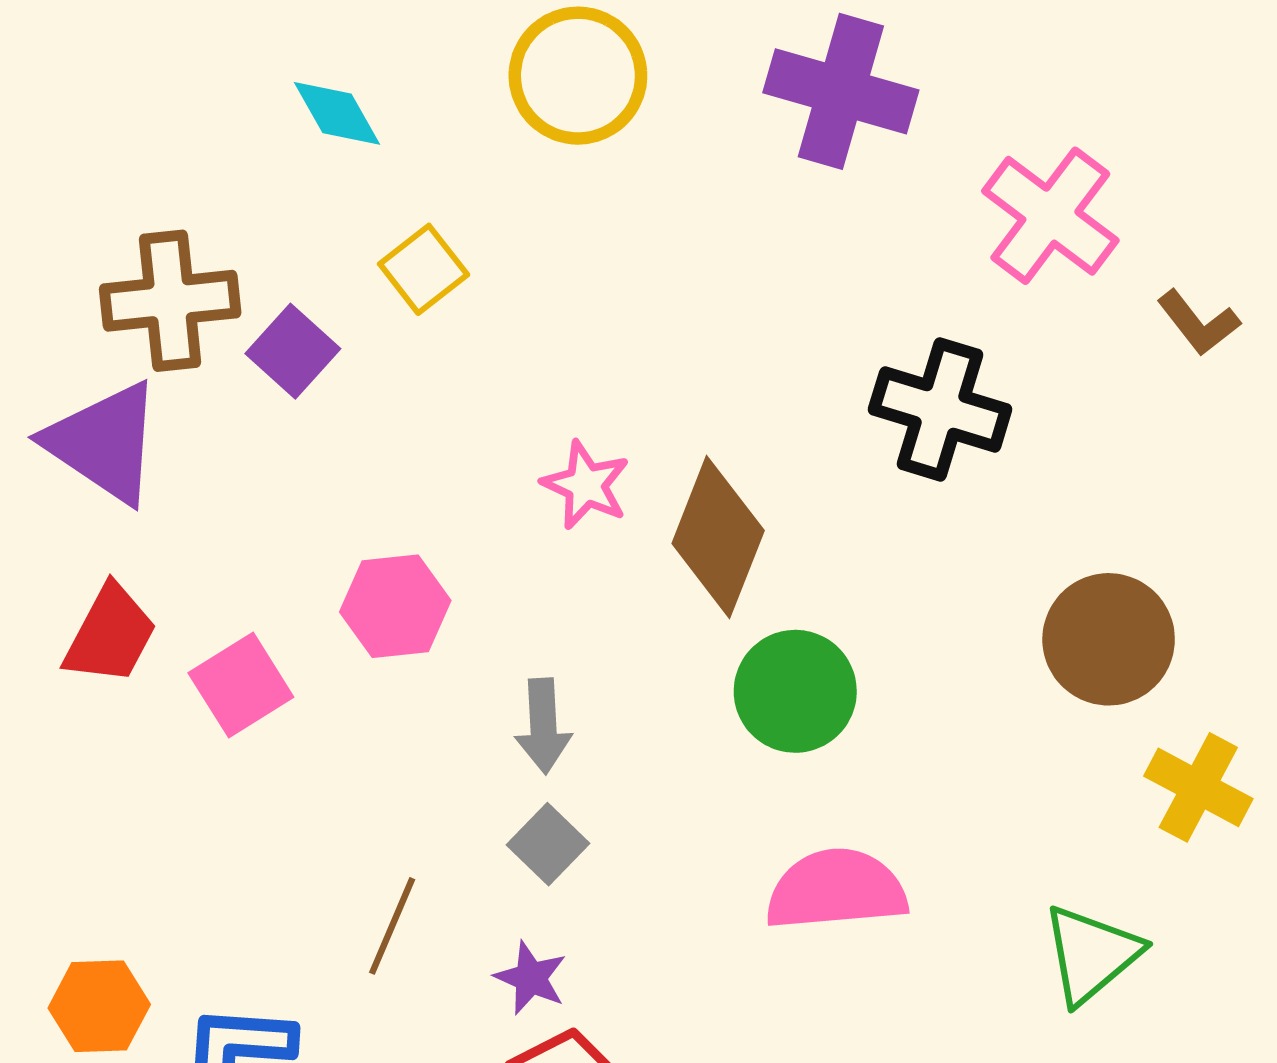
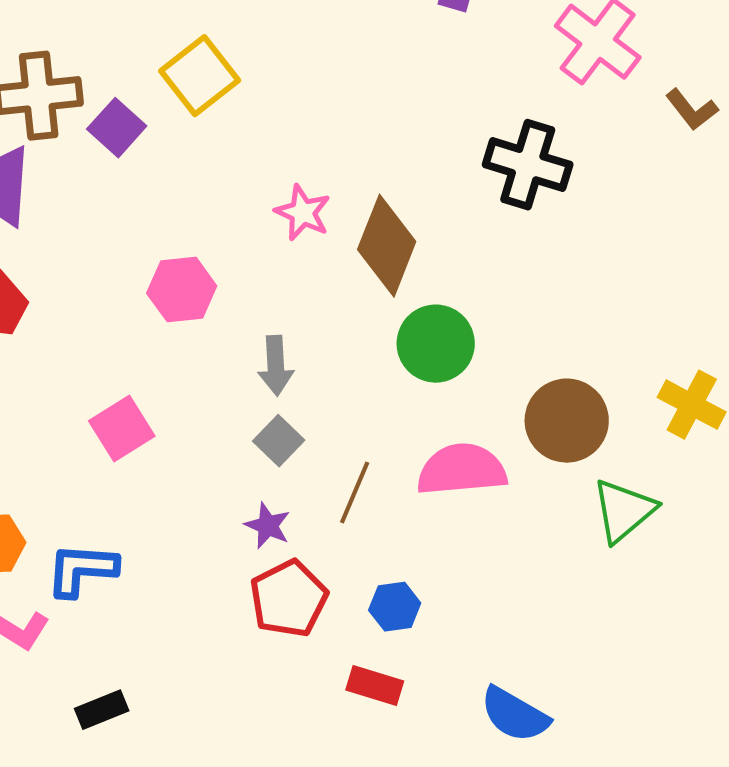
yellow square: (424, 269) -> (200, 76), size x1.4
brown circle: (1109, 639) -> (567, 421), moved
pink square: (241, 685) -> (122, 429), moved
brown line: (392, 926) -> (355, 493), moved

